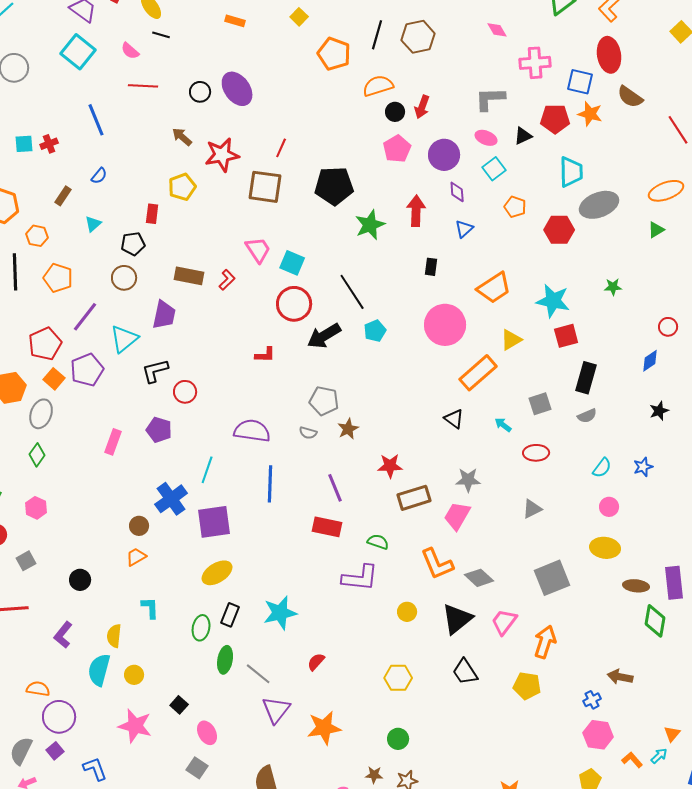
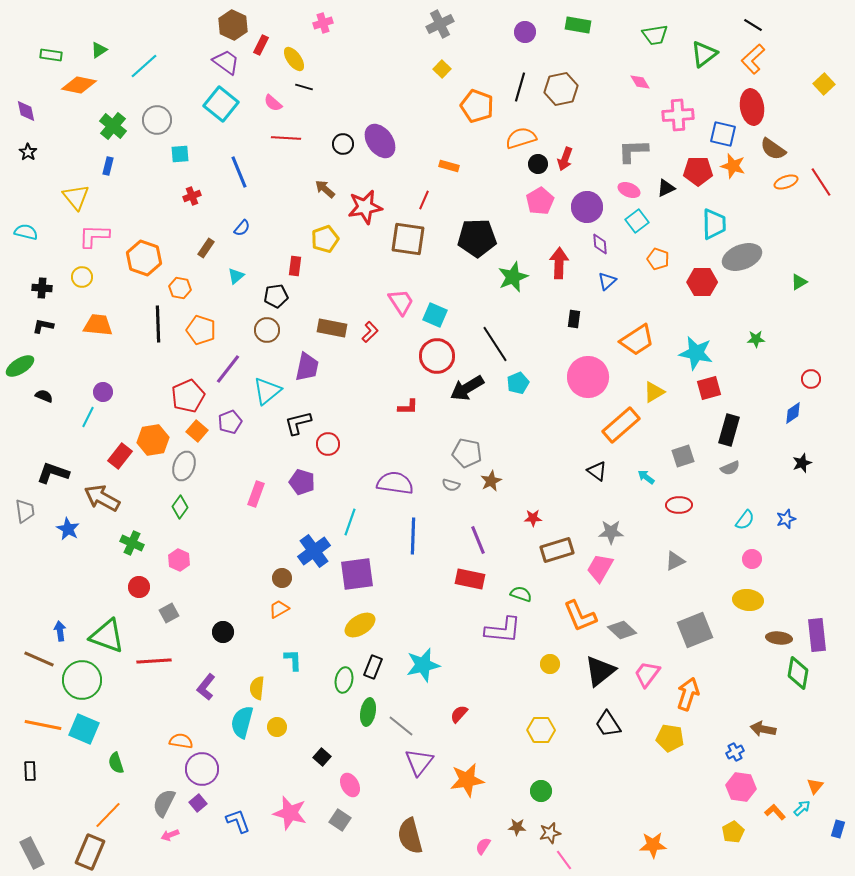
orange rectangle: (235, 21) -> (449, 166), moved
cyan square: (24, 144) -> (180, 154), moved
orange ellipse: (666, 191) -> (786, 182), moved, size x0.7
purple pentagon: (87, 370) -> (230, 422), size x0.7
red star: (390, 466) -> (533, 518), size x0.7
pink star: (135, 726) -> (290, 813), moved

